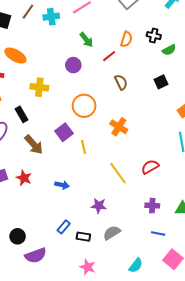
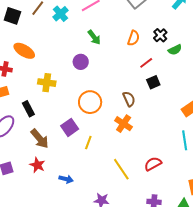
cyan cross: (51, 17) -> (60, 14), turned -35
black cross: (154, 36) -> (160, 35), turned 32
red line: (109, 56) -> (146, 63), moved
brown semicircle: (121, 82) -> (129, 99), moved
black square: (161, 82) -> (153, 82), moved
yellow line: (84, 147) -> (88, 143), turned 32
red star: (24, 178) -> (37, 165), moved

